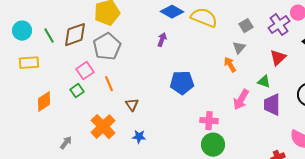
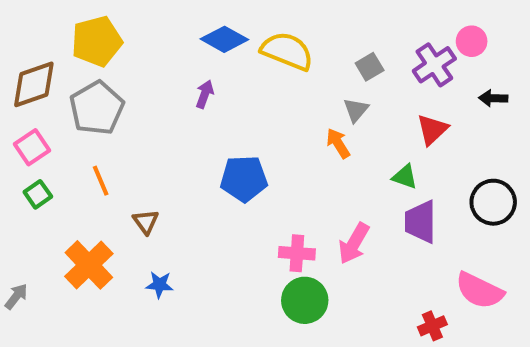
pink square: (85, 71) -> (32, 147), moved
pink arrow: (241, 100) -> (354, 243), moved

